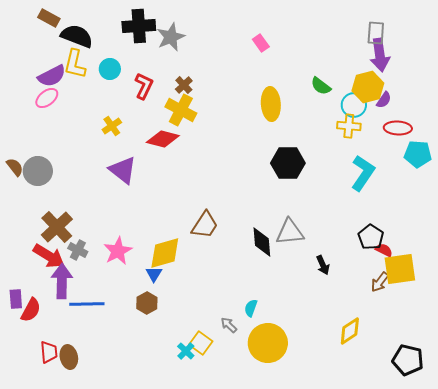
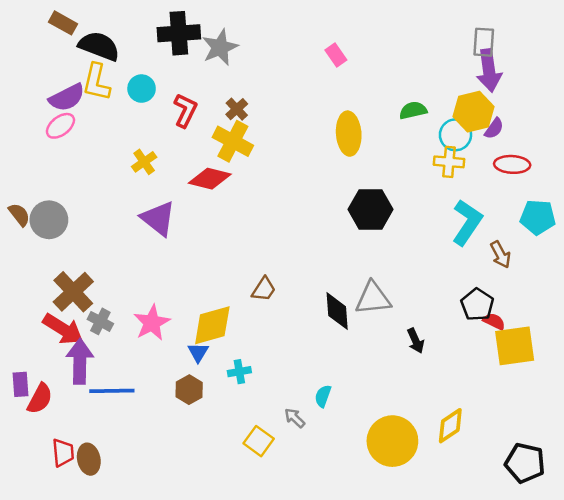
green semicircle: (321, 86) -> (413, 110), turned 130
cyan pentagon: (418, 154) -> (538, 217), moved
brown trapezoid: (205, 225) -> (264, 289), size x0.7
brown arrow: (380, 282) -> (501, 255), moved, turned -65
yellow circle: (268, 343) -> (392, 441), moved
cyan cross: (186, 351) -> (239, 372), moved, turned 36

